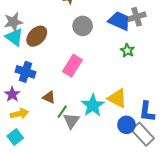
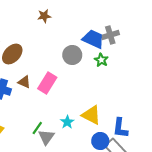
gray circle: (83, 26) -> (72, 55), moved
green star: (127, 50) -> (101, 60), moved
brown triangle: (49, 97) -> (24, 82), moved
cyan star: (93, 105) -> (67, 122), size x0.6

